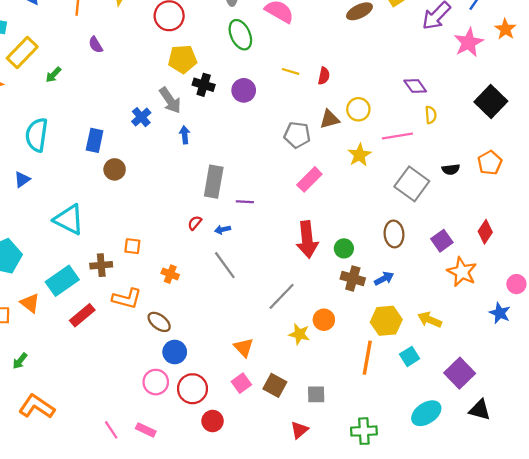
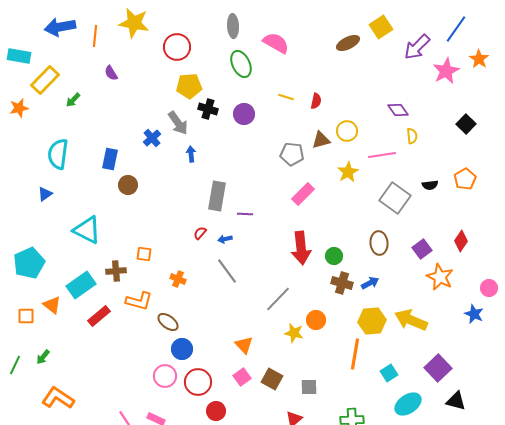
black square: (491, 101) -> (466, 124), size x0.7
yellow arrow: (430, 320) -> (411, 320), size x1.5
cyan square: (410, 356) -> (389, 373), moved

